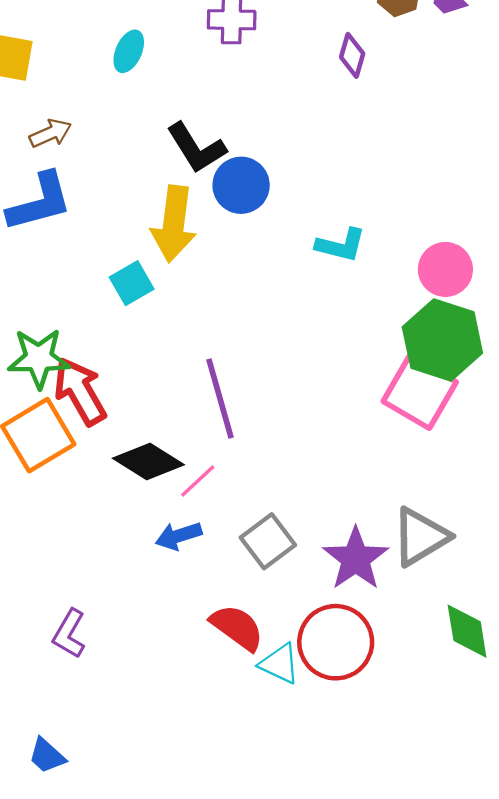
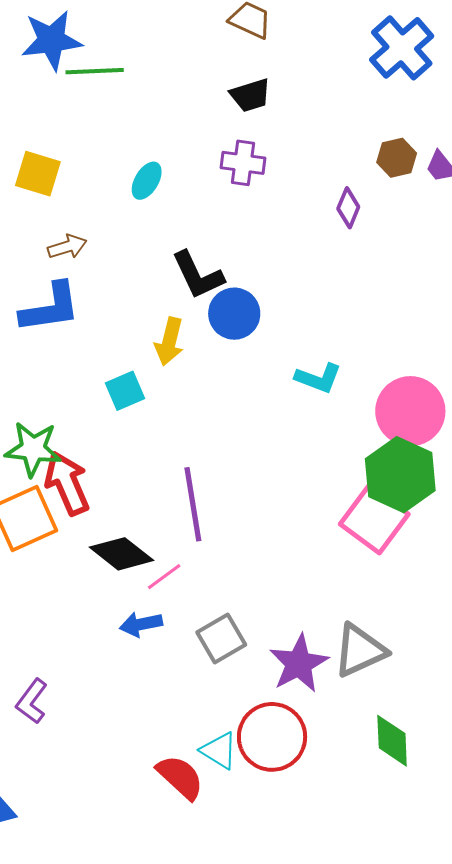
yellow arrow: (174, 224) -> (169, 341), size x0.7
pink circle: (445, 269) -> (410, 411), size x1.4
red semicircle: (237, 627) -> (180, 777), moved

